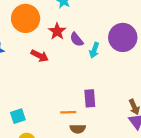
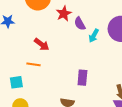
red arrow: (40, 56) -> (42, 44), moved
orange line: (68, 112) -> (34, 64), moved

